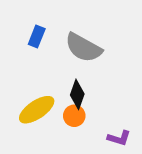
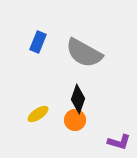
yellow ellipse: (37, 110) -> (38, 114), size x0.6

